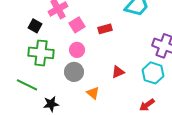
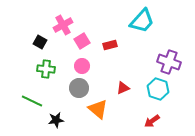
green cross: (41, 53) -> (46, 69), size x0.7
orange triangle: (93, 93) -> (98, 109), size x1.5

